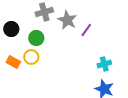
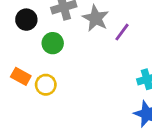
black circle: (11, 29) -> (26, 20), moved
yellow circle: (31, 57) -> (46, 85), moved

